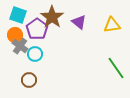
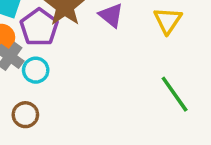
yellow triangle: (112, 25) -> (168, 20), turned -48

